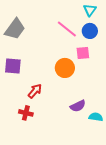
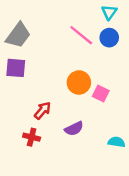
pink square: (83, 53) -> (101, 93), moved, turned 32
purple square: (13, 66) -> (16, 68), moved
purple semicircle: (78, 106) -> (74, 129), moved

